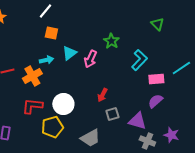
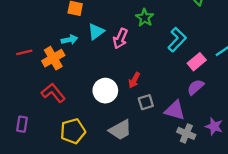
pink rectangle: (156, 79) -> (197, 62), turned -35
white circle: (63, 104) -> (105, 91), moved
red L-shape: (32, 106) -> (53, 93), turned 45
yellow pentagon: (52, 127) -> (73, 131), moved

